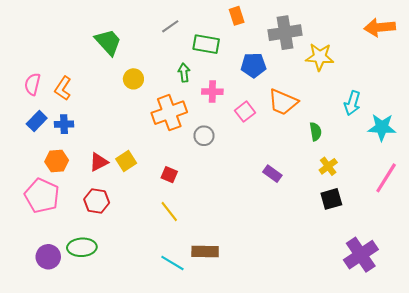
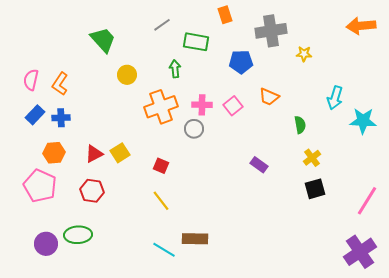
yellow star: (320, 57) -> (304, 54), size x0.6
pink cross: (212, 92) -> (202, 105), moved
orange trapezoid: (283, 102) -> (269, 97), size x0.7
pink line: (386, 178) -> (367, 201), moved
purple cross: (361, 255) -> (360, 252), moved

